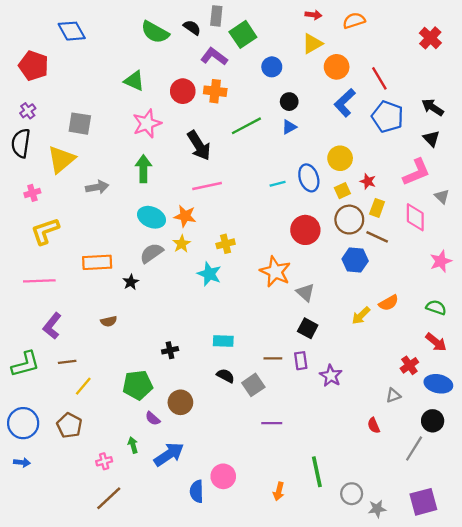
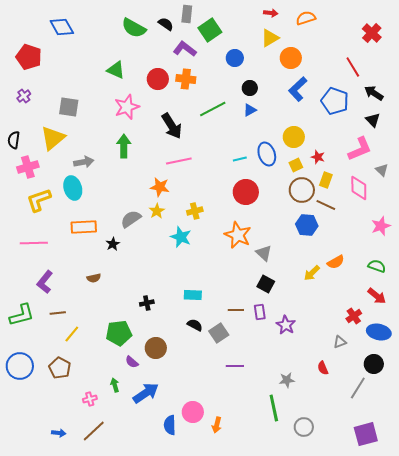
red line: (379, 78) -> (353, 67), moved
black semicircle: (21, 143) -> (14, 140), moved, size x0.7
pink cross: (32, 193) -> (28, 167), size x1.5
cyan ellipse: (152, 217) -> (73, 188), moved, turned 50
red circle: (305, 230) -> (246, 192), moved
blue arrow: (22, 462) -> (59, 433), moved
orange arrow: (279, 491) -> (217, 425), moved
gray star: (377, 509) -> (287, 380), moved

